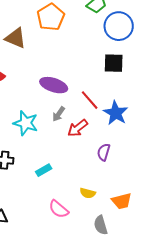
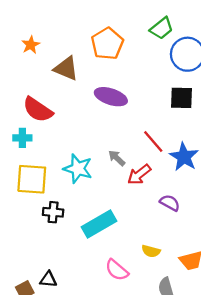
purple ellipse: (54, 85) -> (111, 97), moved
gray arrow: (59, 114) -> (117, 158), turned 98
purple semicircle: (104, 152) -> (170, 203), turned 102
cyan rectangle: (44, 170) -> (99, 224), size x1.8

